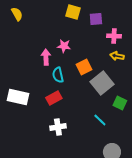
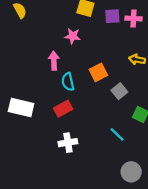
pink cross: (114, 36) -> (133, 19), moved
pink star: (64, 46) -> (73, 36), moved
gray square: (102, 83) -> (119, 91), size x0.6

